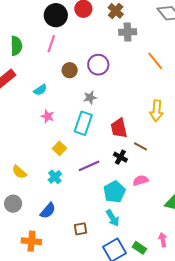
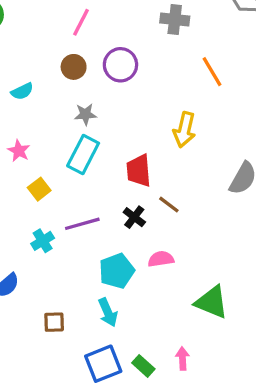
pink line: (51, 44) -> (81, 22), moved
gray star: (90, 98) -> (85, 114), moved
yellow arrow: (157, 111) -> (184, 130), moved
pink star: (48, 116) -> (19, 151), moved
cyan cross: (55, 177) -> (43, 241), moved

